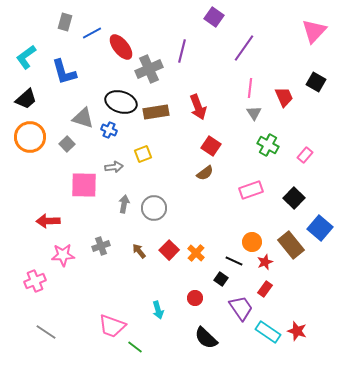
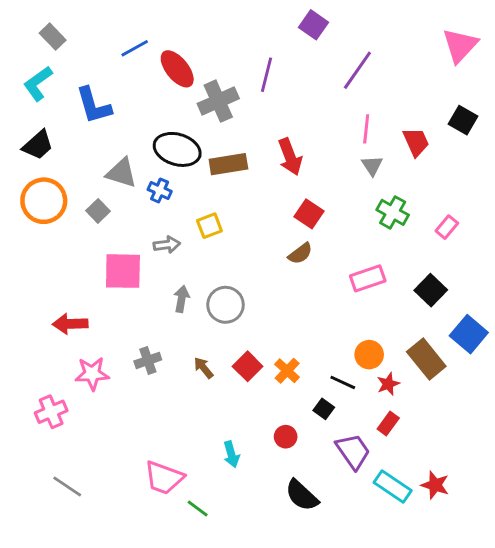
gray rectangle: (65, 22) -> (53, 37), moved, turned -60

